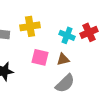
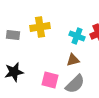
pink square: (40, 57) -> (50, 80), moved

